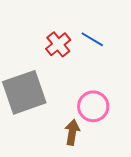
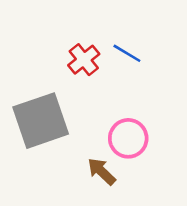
brown arrow: (72, 132) -> (102, 171), turned -55

